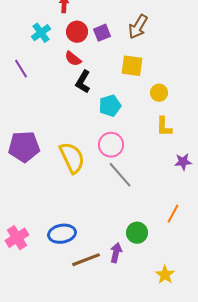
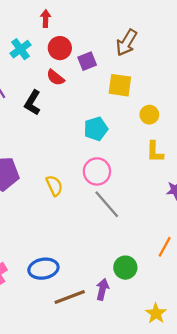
purple square: (102, 33) -> (87, 61), moved
black L-shape: (83, 82) -> (33, 103), moved
yellow semicircle: (72, 158) -> (54, 186), size x0.6

